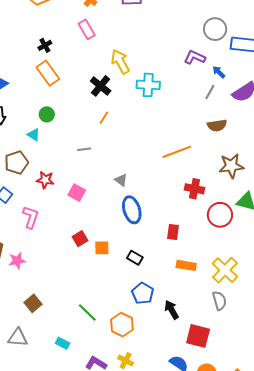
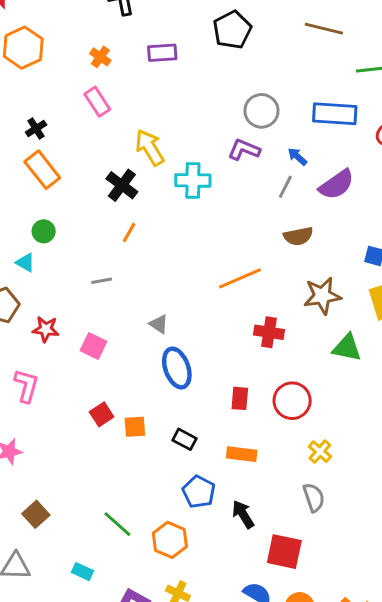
gray circle: (215, 29) -> (261, 111), moved
purple L-shape: (195, 57) -> (244, 150), moved
red circle: (220, 215) -> (292, 401), moved
orange rectangle: (186, 265) -> (242, 454), moved
yellow cross: (225, 270) -> (320, 452), size x0.6

